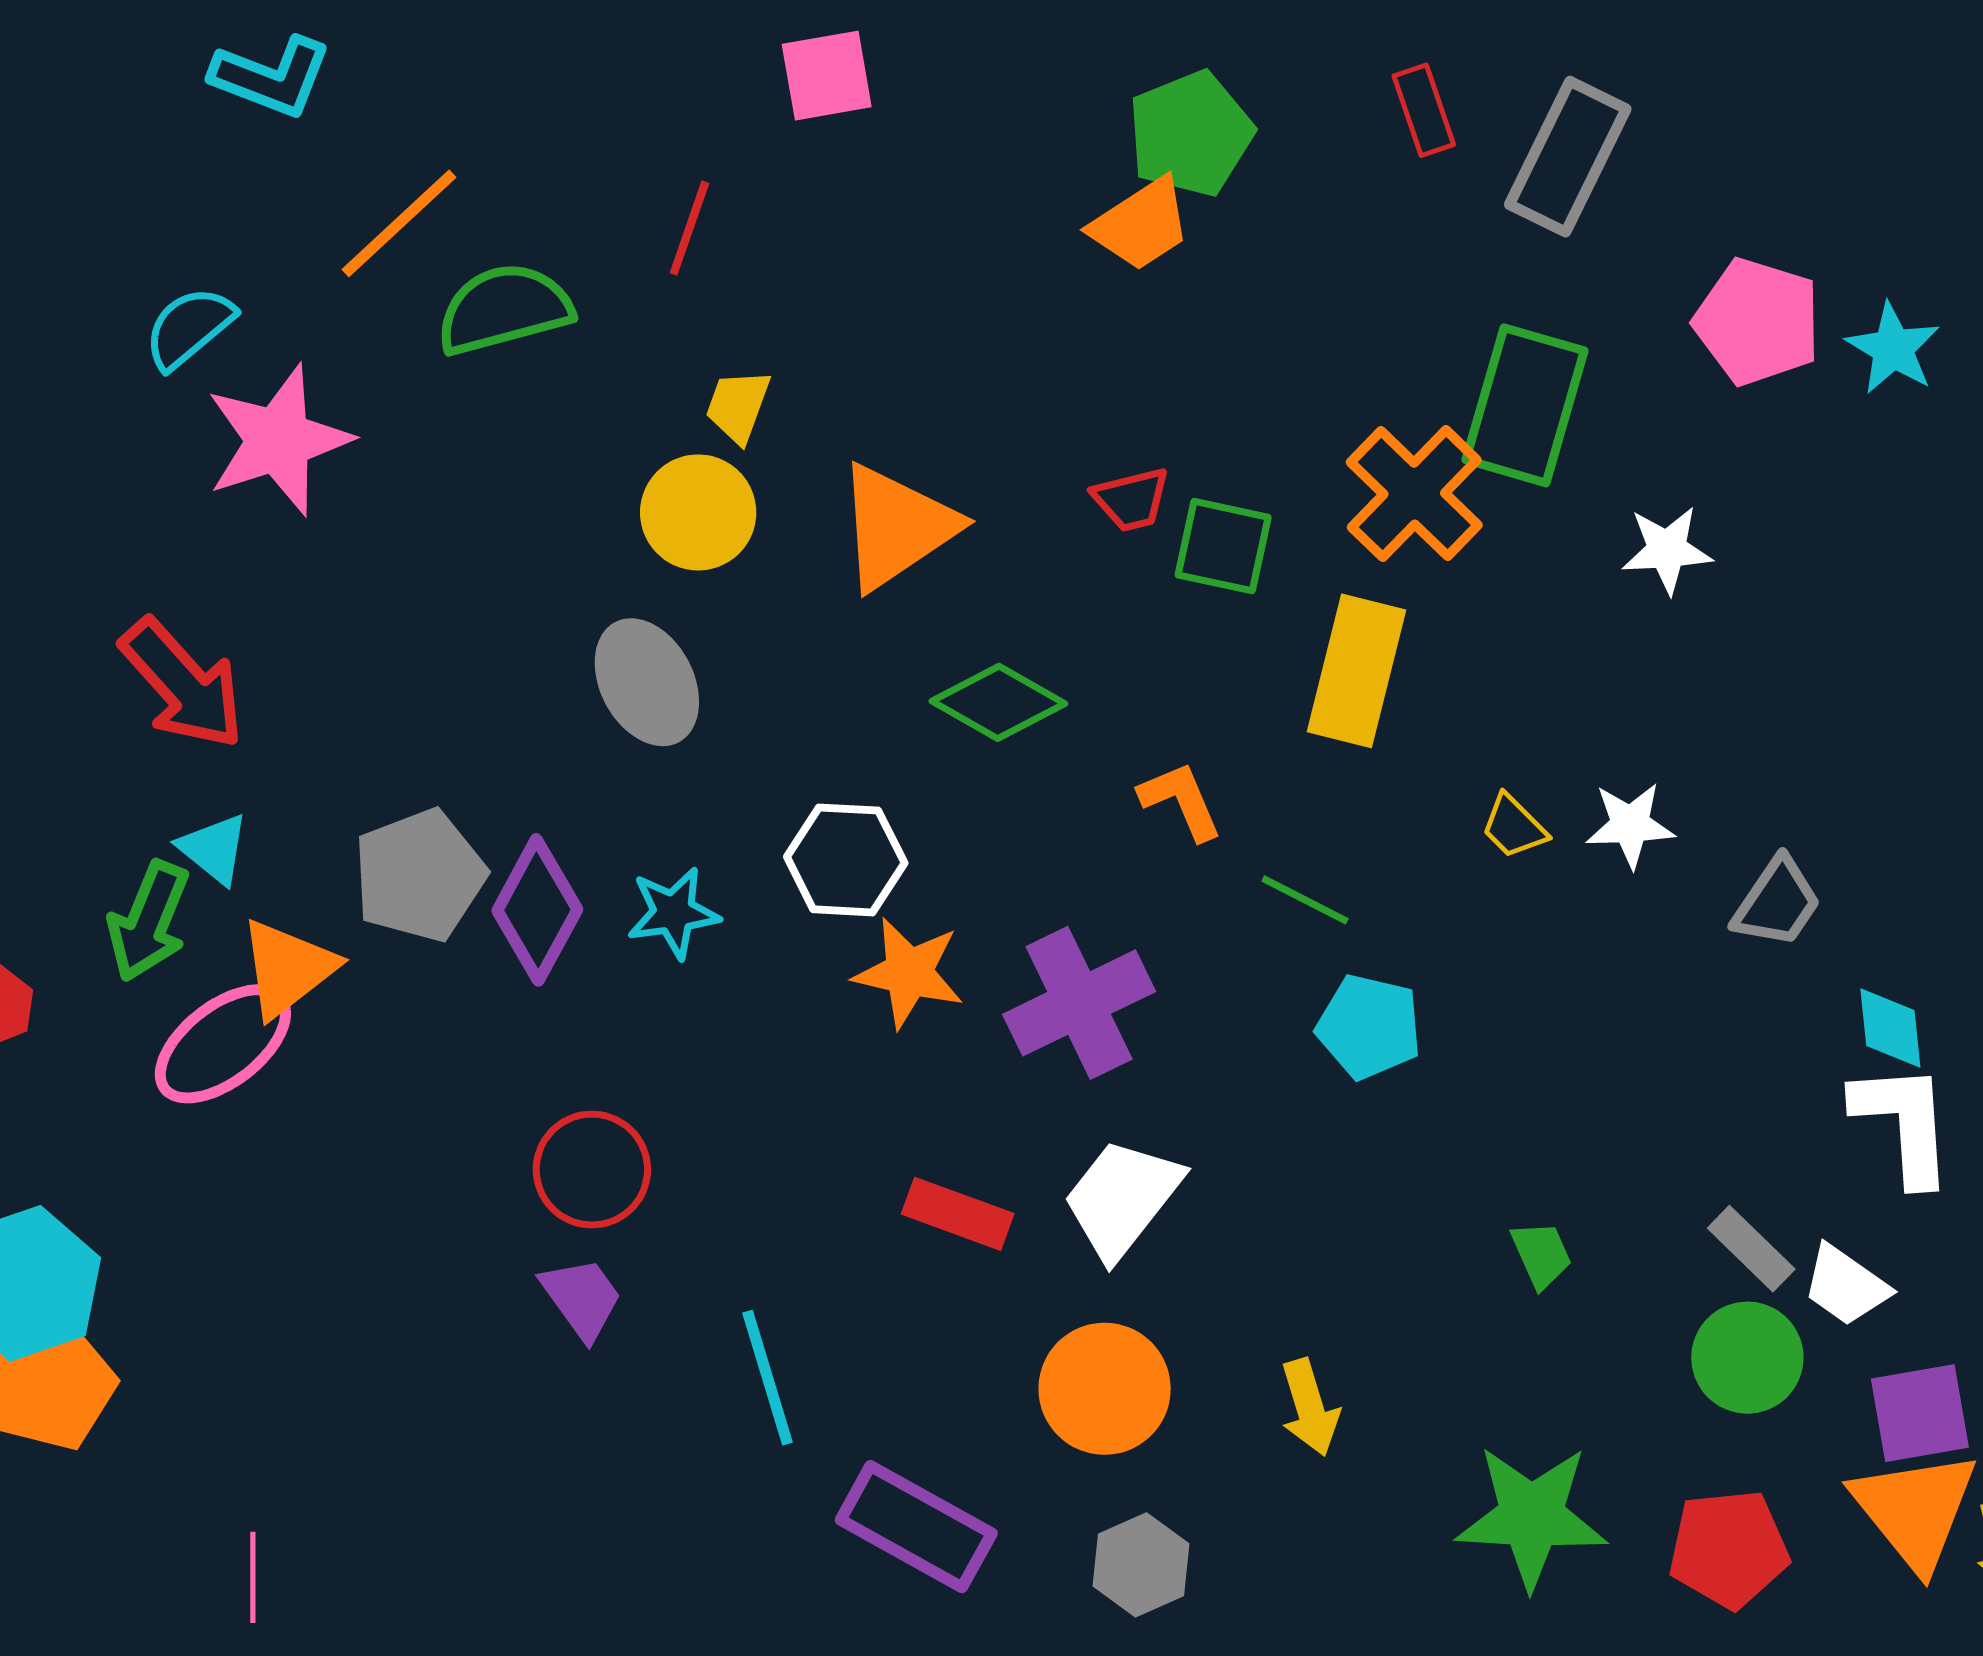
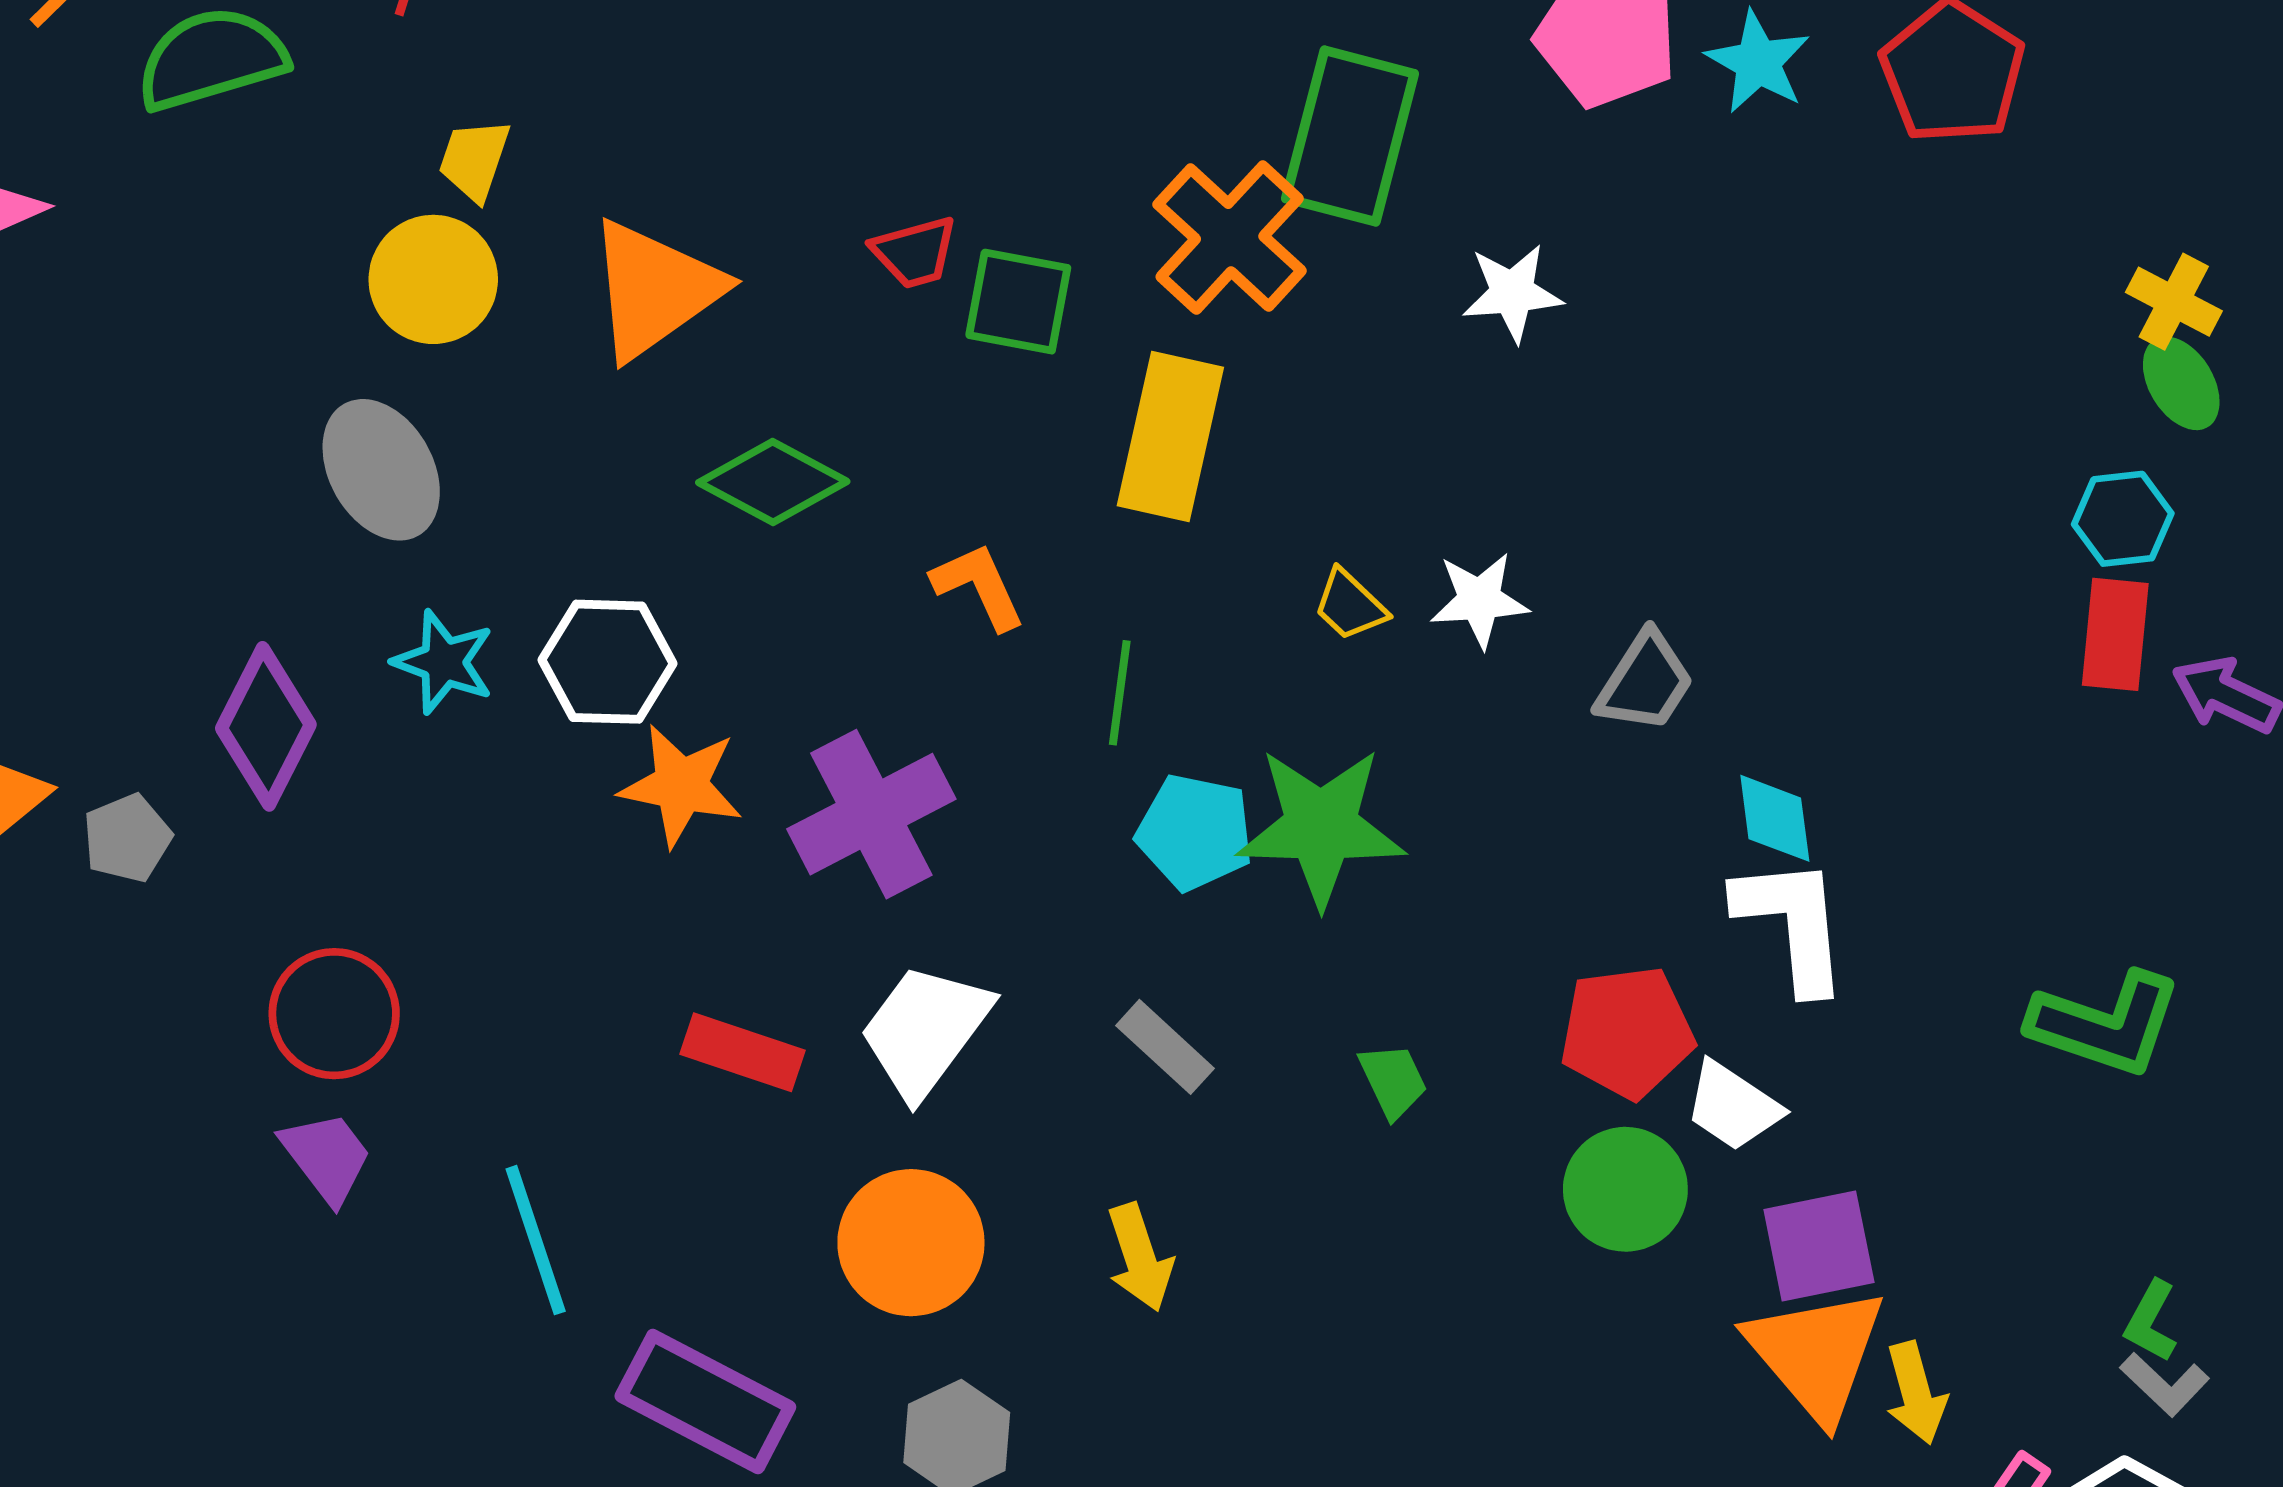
gray pentagon: (419, 875) -> (127, 838), moved, size x0.6
green line: (1305, 900) -> (1120, 693), turned 72
cyan star: (673, 913) -> (444, 662), moved, turned 30
gray rectangle: (1751, 1249) -> (1165, 1047), moved
green star: (1531, 1517) -> (1321, 827), moved
red pentagon: (1729, 1549) -> (1627, 1032), moved

